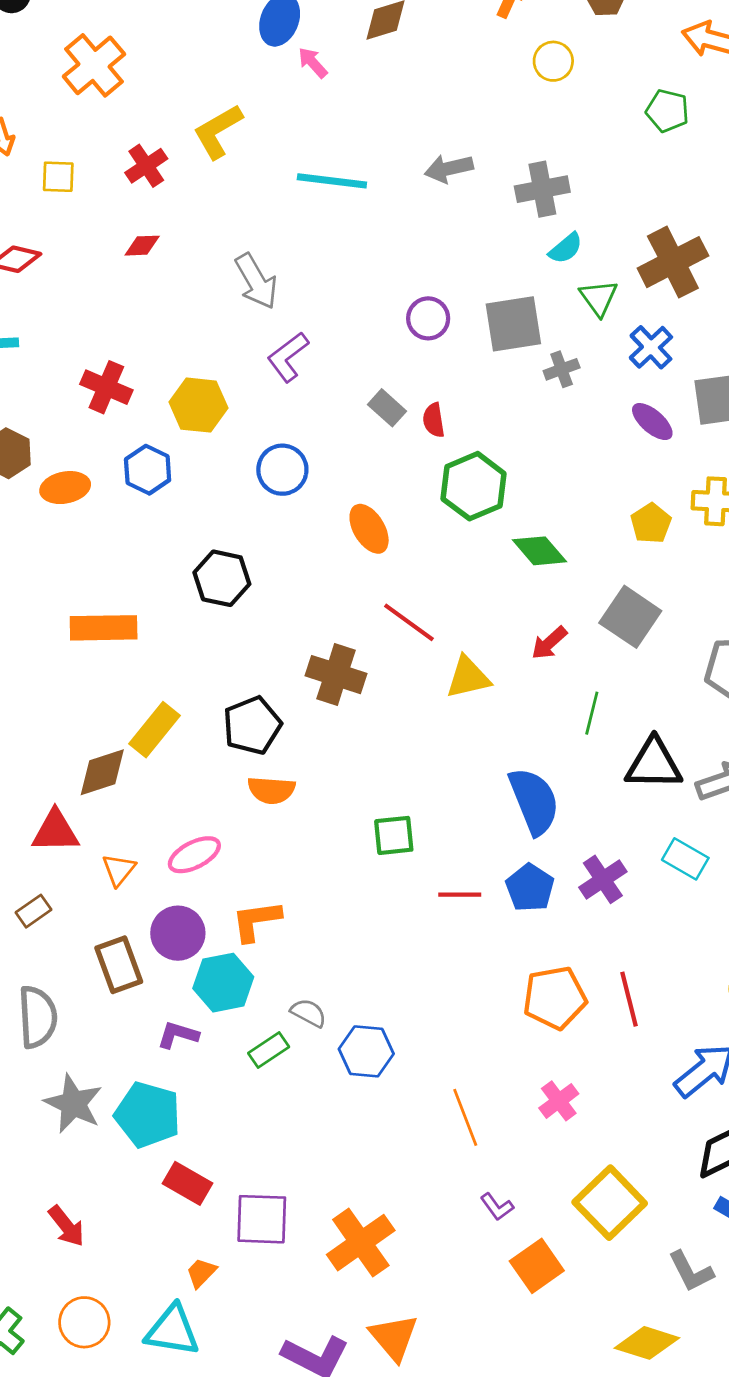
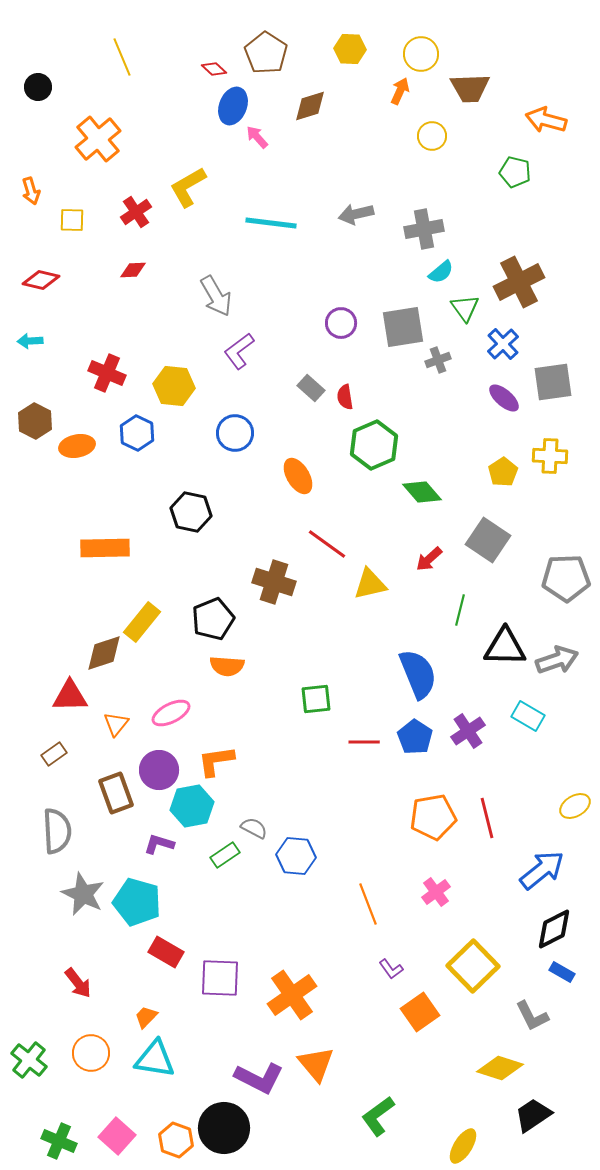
orange trapezoid: (201, 1273) -> (146, 1017), moved

